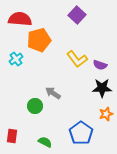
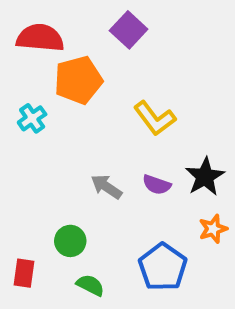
purple square: (77, 15) -> (129, 30), moved
purple semicircle: (100, 65) -> (157, 185), moved
black star: (102, 88) -> (205, 177), turned -30
green circle: (35, 106) -> (70, 241), moved

